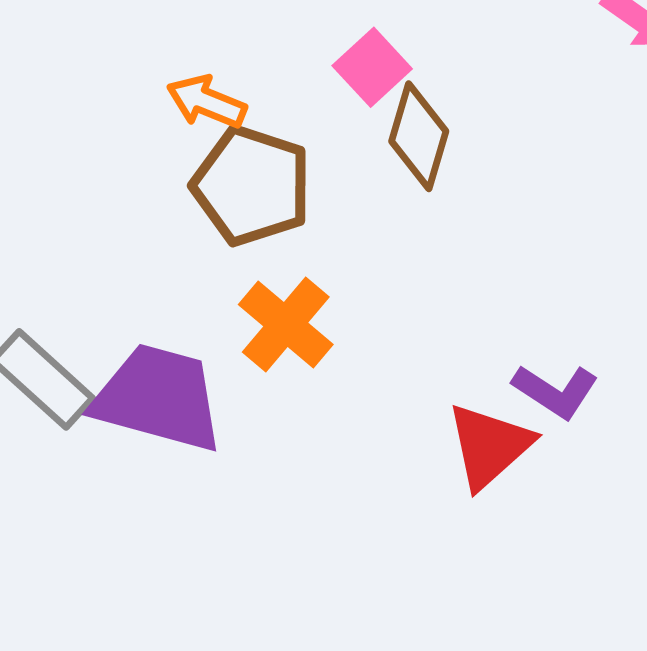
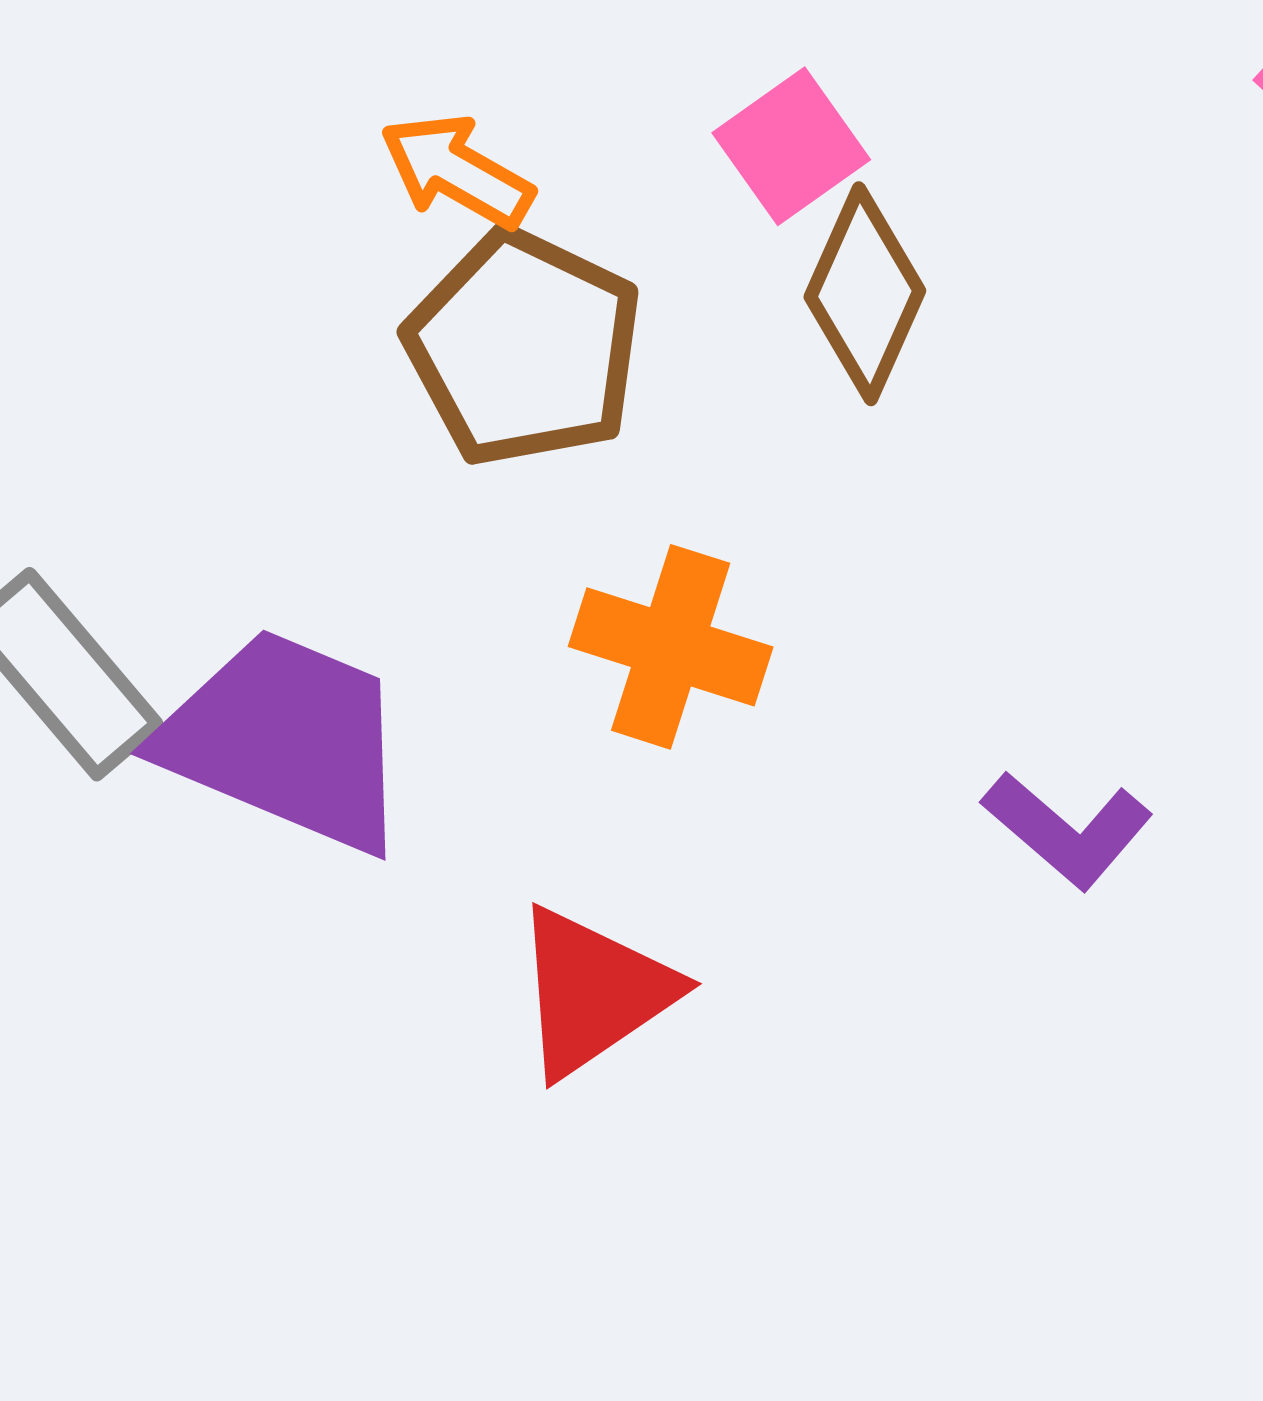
orange cross: (286, 324) -> (671, 647), moved, turned -30
red triangle: (489, 446) -> (594, 992), moved

